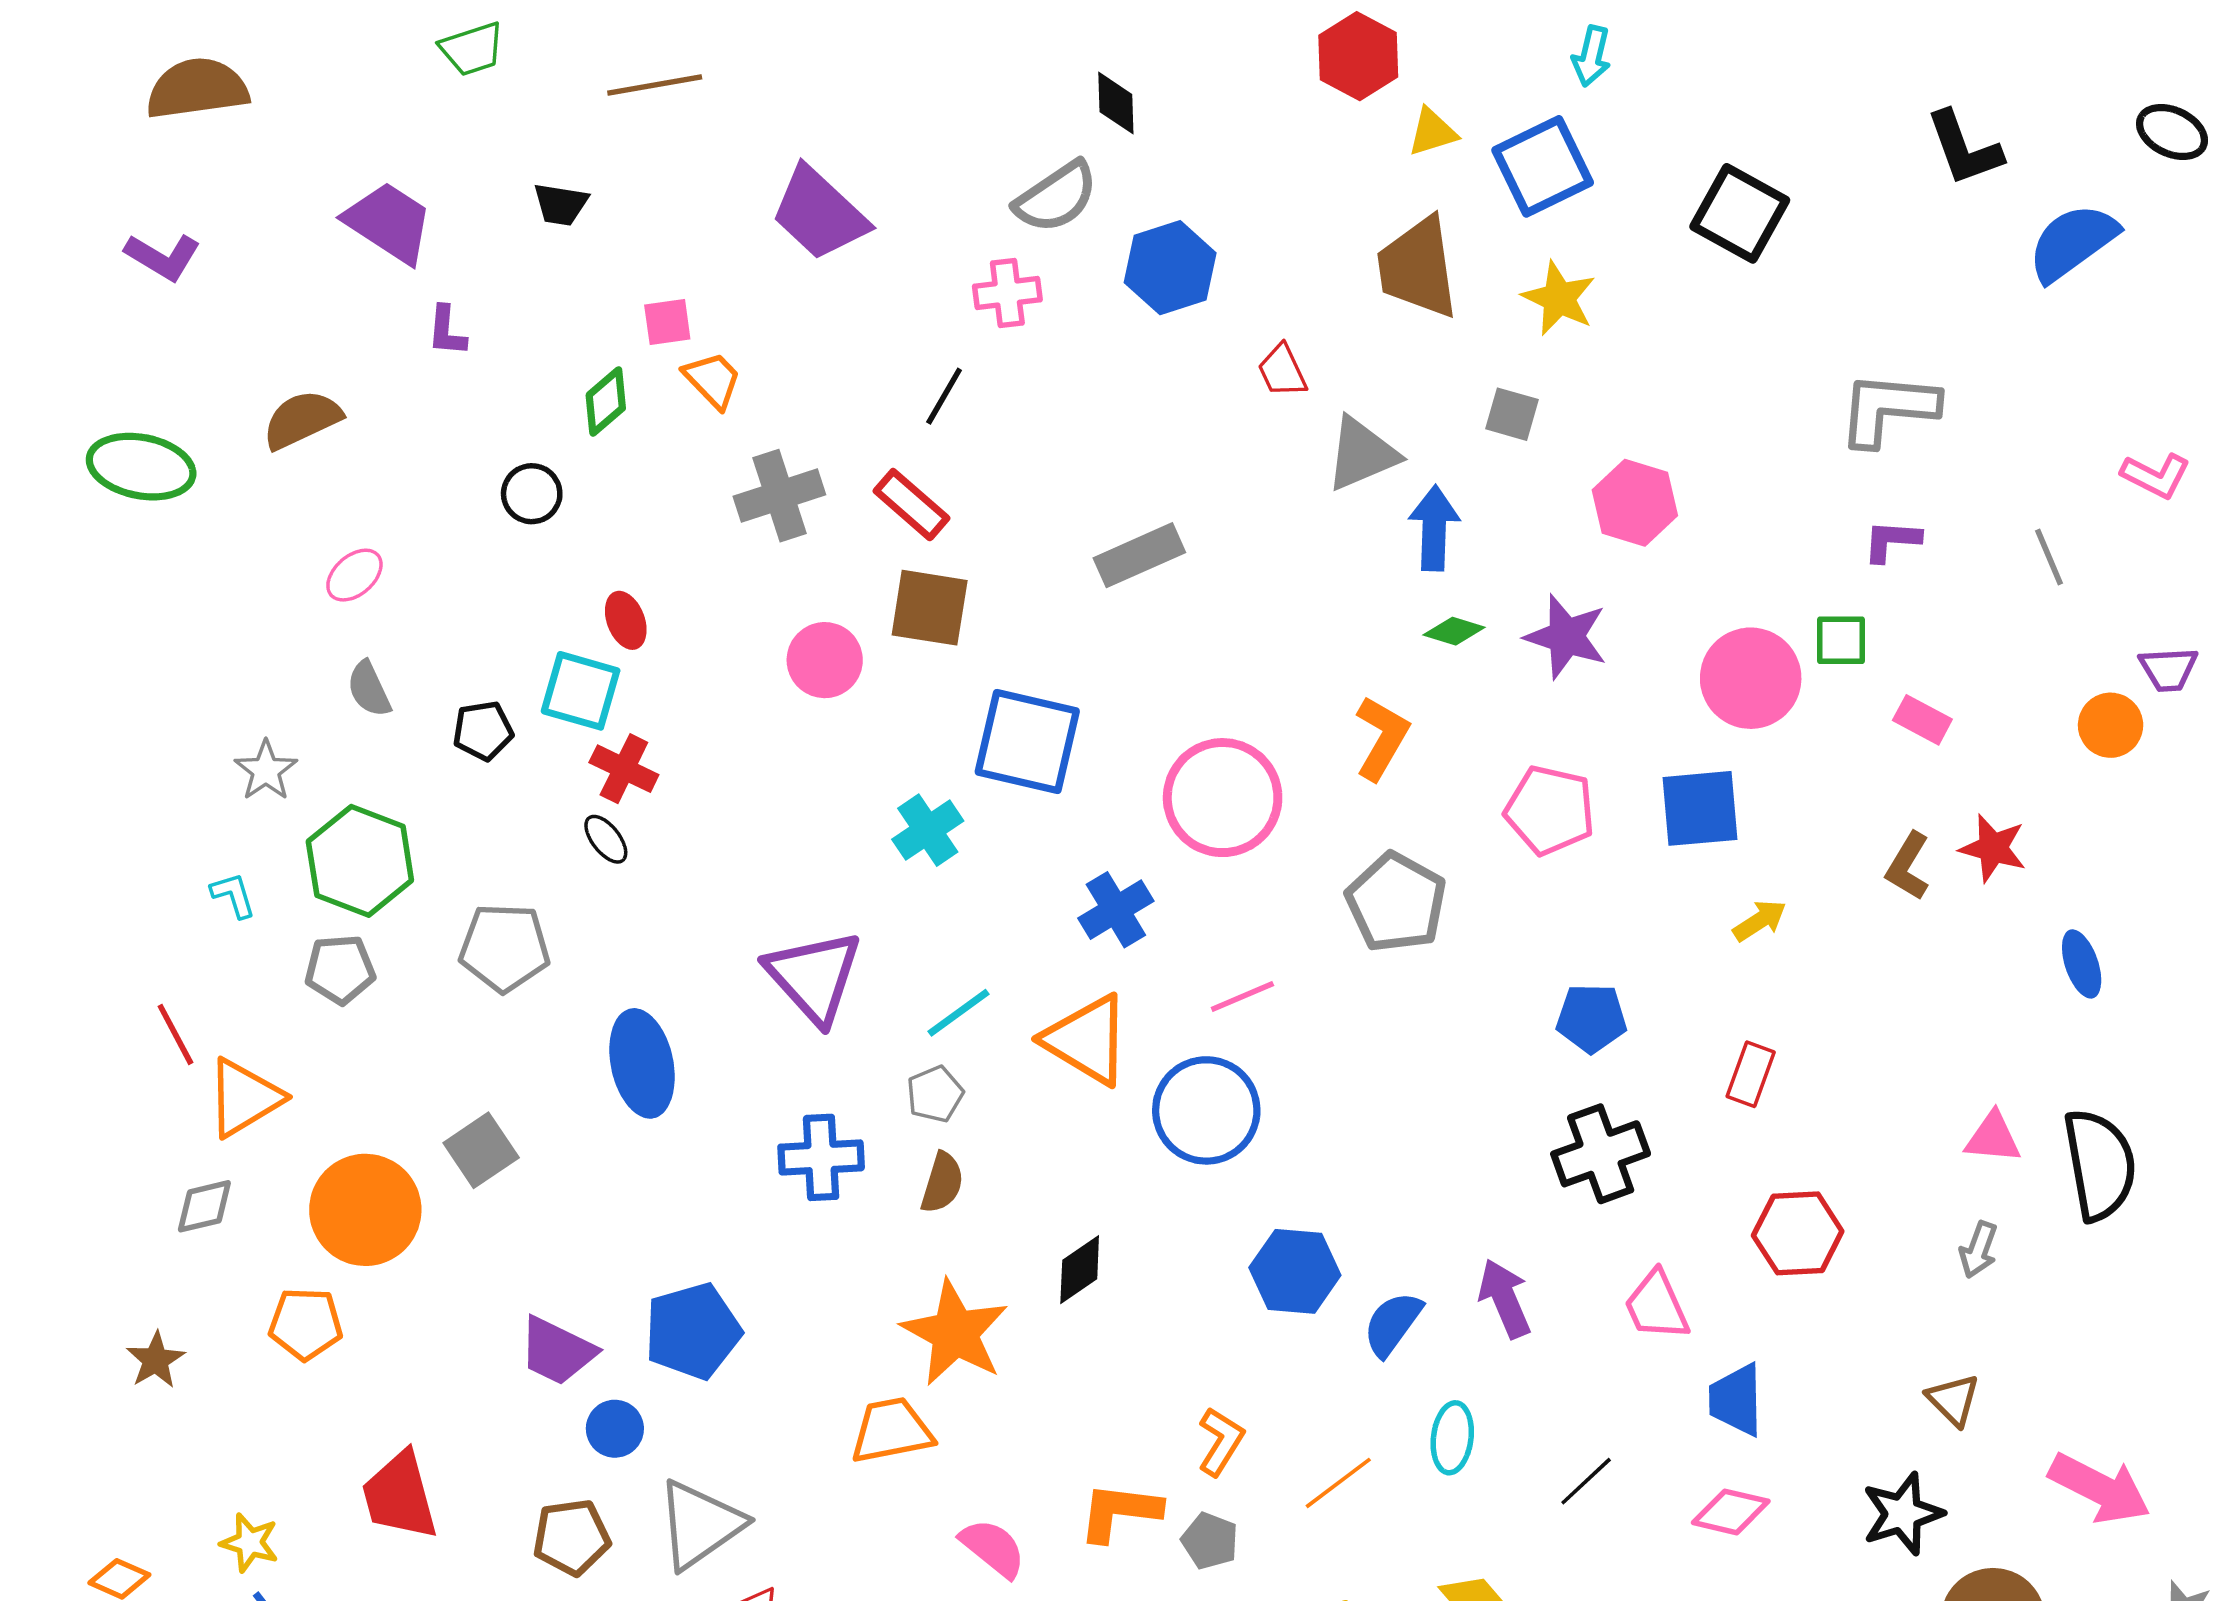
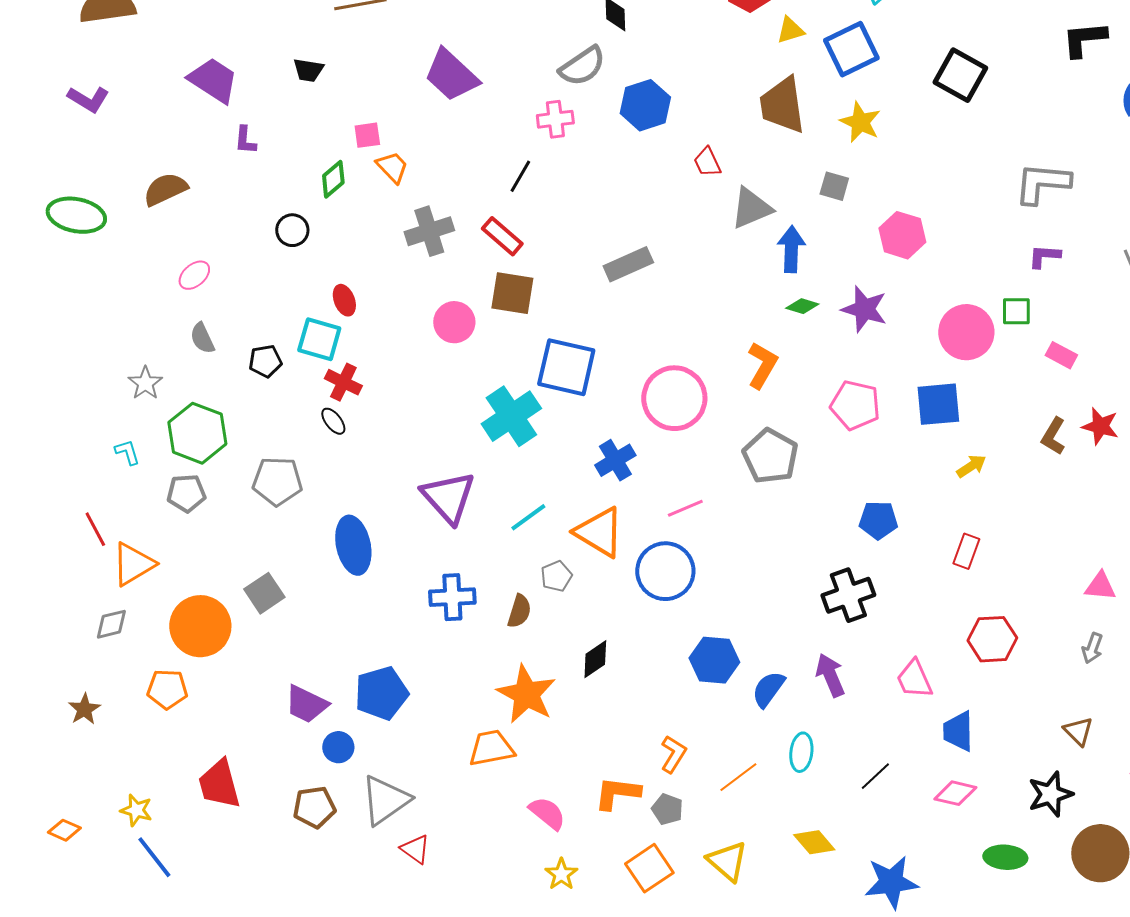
black L-shape: (1964, 148) -> (1084, 39), turned 105
cyan cross: (928, 830) -> (511, 416), size x1.5
gray pentagon: (935, 1094) -> (556, 576), moved
black cross: (1601, 1154) -> (848, 595), moved

